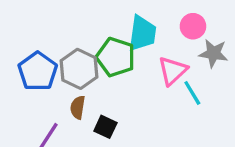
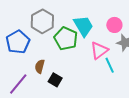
cyan trapezoid: (142, 33) -> (83, 26), turned -45
gray hexagon: (79, 69) -> (42, 21), moved

